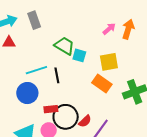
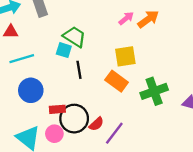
orange arrow: (128, 29) -> (148, 19), turned 36
cyan square: (79, 55) -> (64, 50), moved
cyan line: (36, 70) -> (22, 59), moved
black line: (57, 75) -> (79, 70), moved

